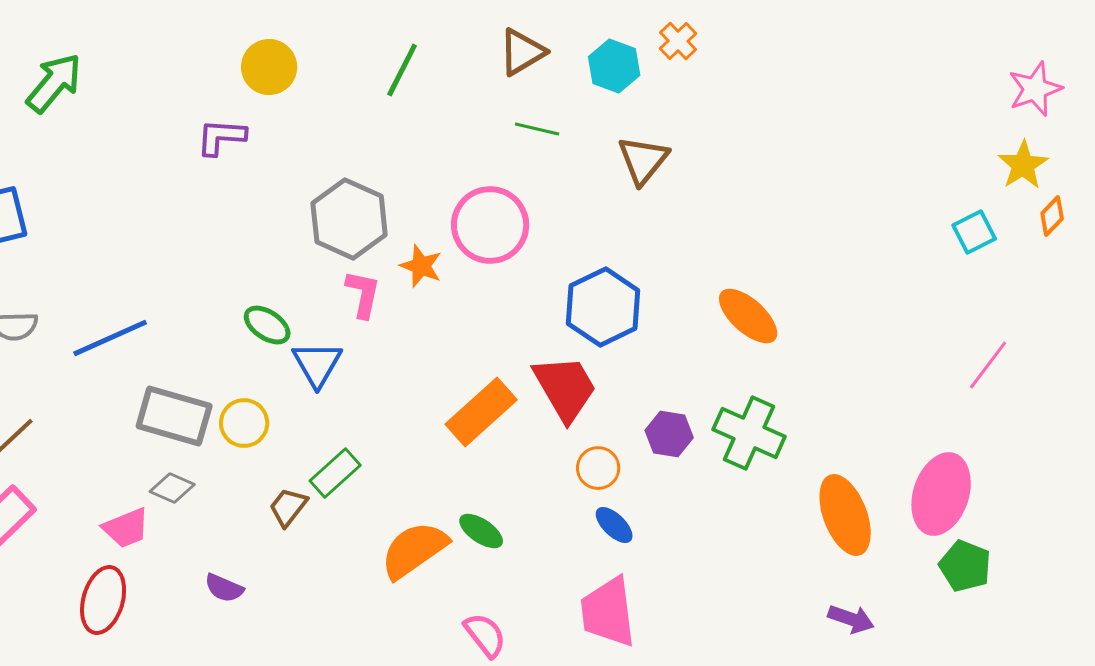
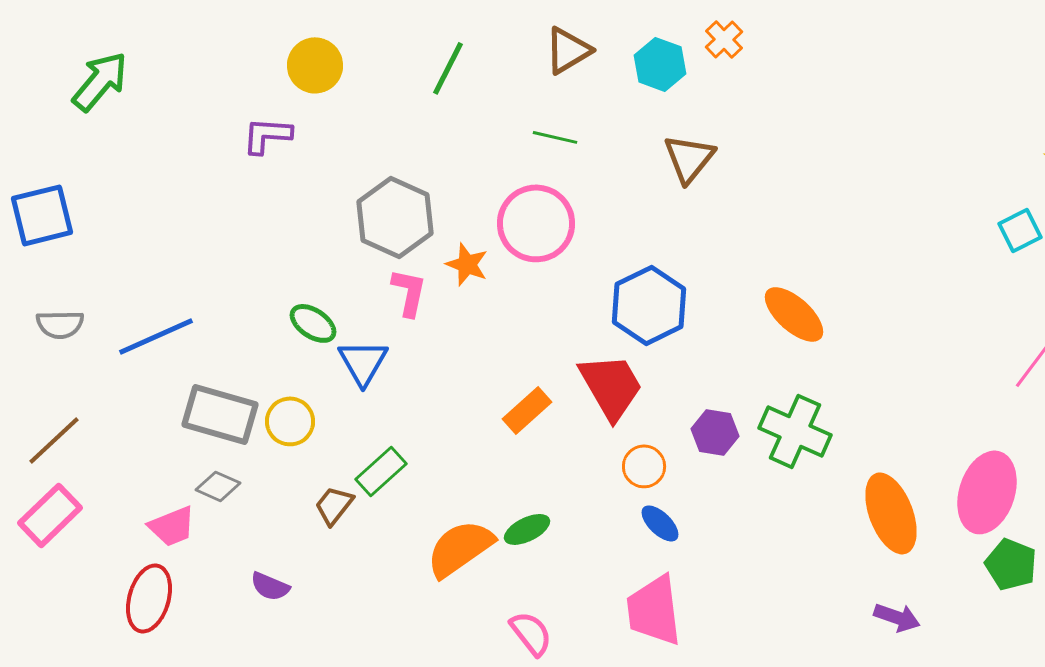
green line: (537, 129) -> (555, 137), moved
orange rectangle: (481, 412) -> (527, 410), size x0.7
green ellipse: (481, 531) -> (527, 529), turned -60

